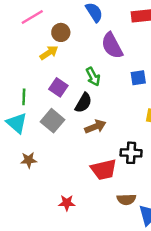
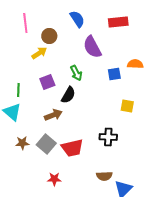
pink line: (32, 17) -> (25, 23), turned -66
purple square: (58, 87) -> (47, 82), turned 35
gray square: (52, 121) -> (46, 144), moved
brown arrow: (95, 127) -> (53, 115), moved
red trapezoid: (104, 170) -> (72, 148), moved

